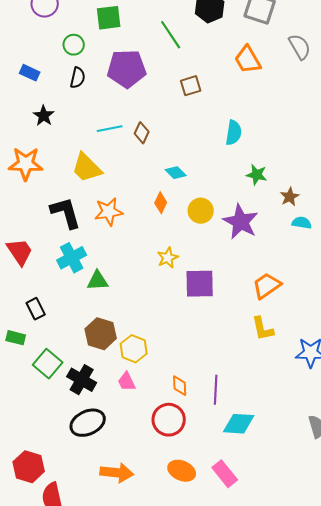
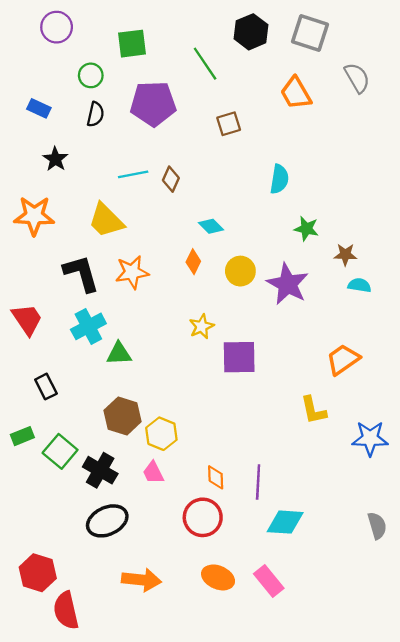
brown star: (290, 197) -> (345, 255), turned 30
orange trapezoid: (267, 286) -> (343, 359), moved
green rectangle: (16, 338) -> (22, 436), moved, turned -36

